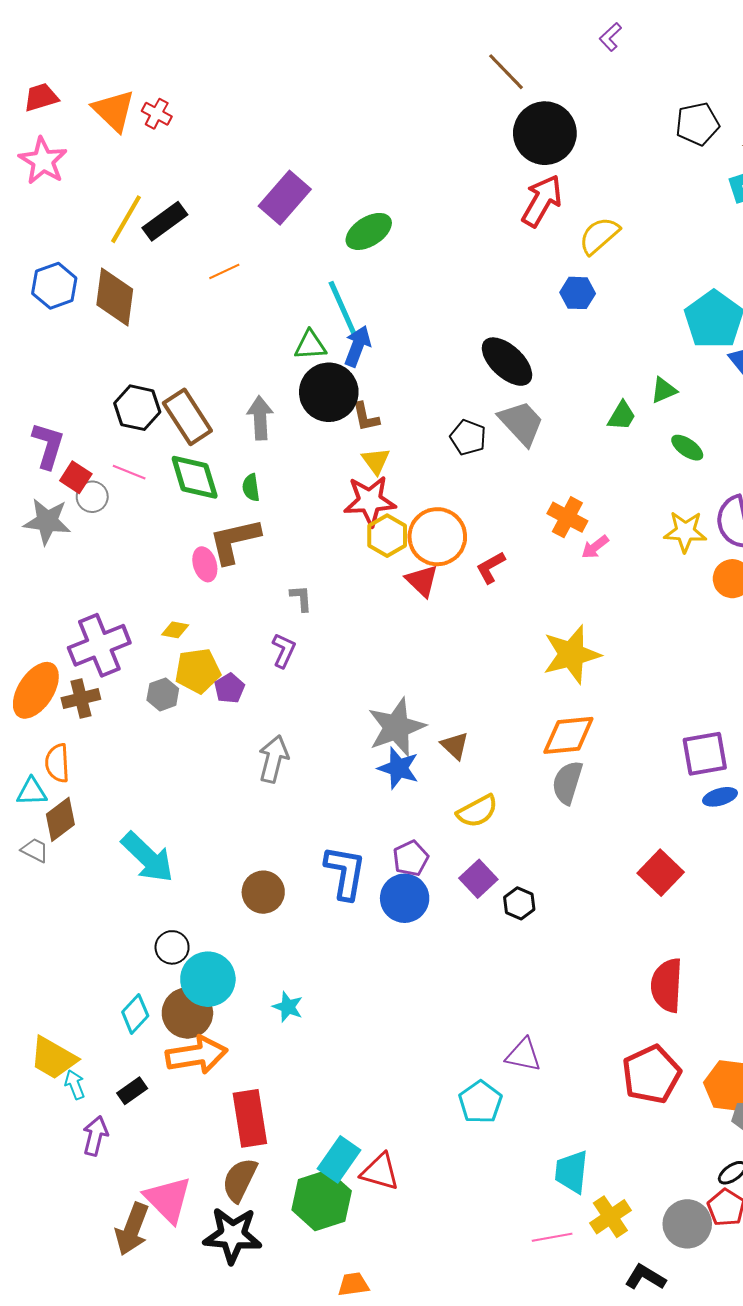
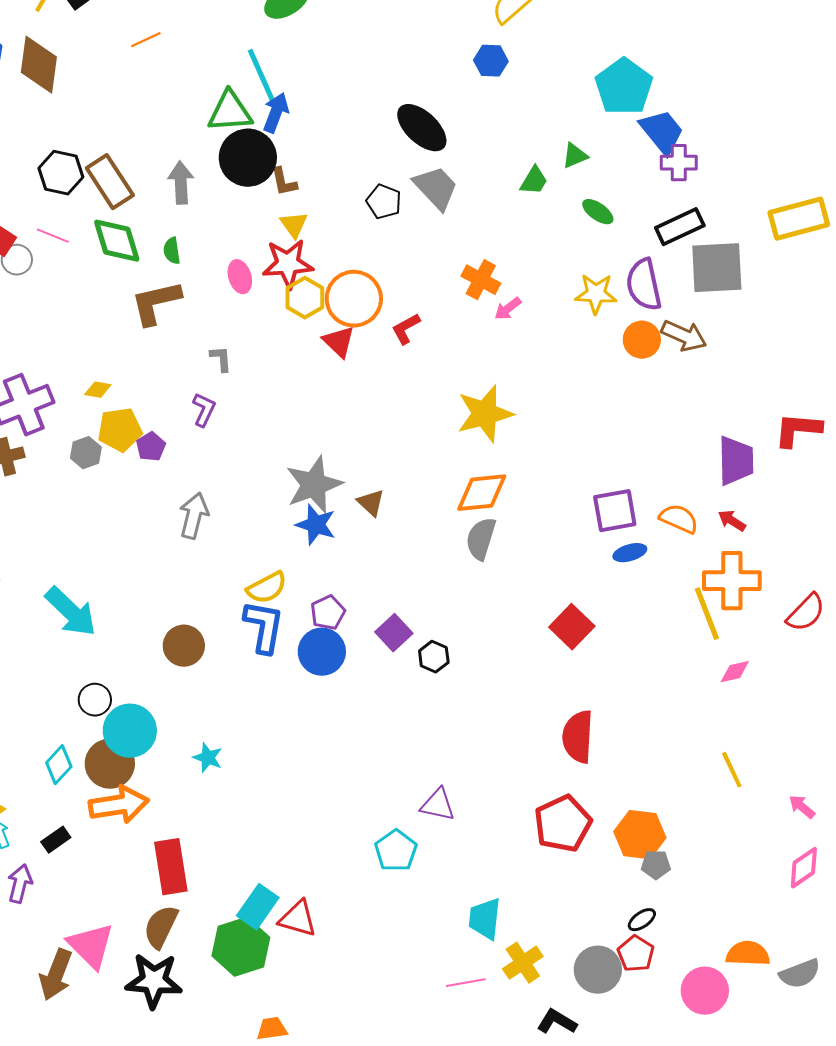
green triangle: (310, 345) -> (230, 112), size x1.4
pink ellipse: (205, 564) -> (240, 277), moved
yellow semicircle: (477, 811) -> (267, 588), moved

